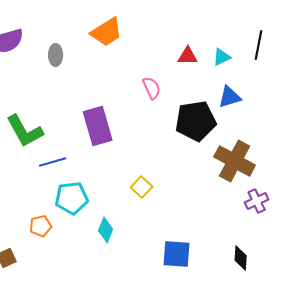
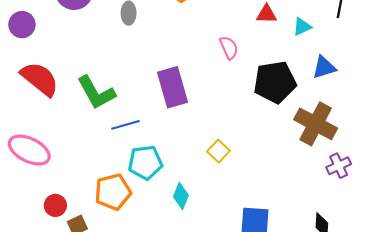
cyan triangle: (222, 57) -> (302, 27), moved
blue triangle: (230, 97) -> (324, 67), moved
orange pentagon: (41, 226) -> (113, 192), size x1.6

